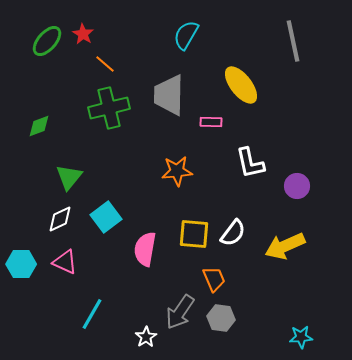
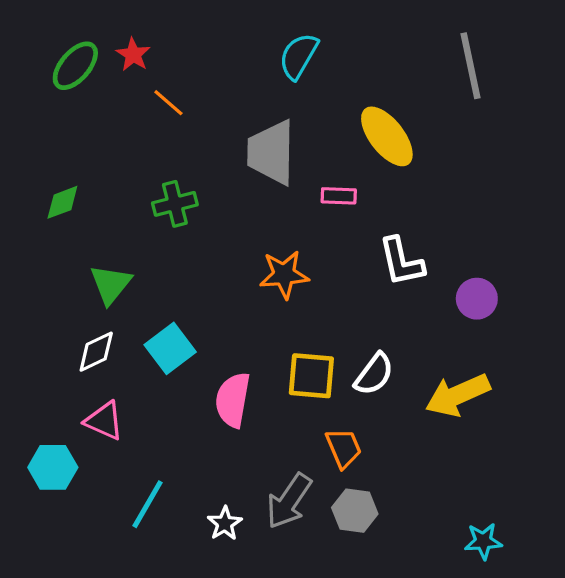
green cross: (109, 108) -> (175, 204), moved, size x0.7
cyan hexagon: (21, 264) -> (53, 467), moved
white star: (146, 337) -> (225, 524), moved

